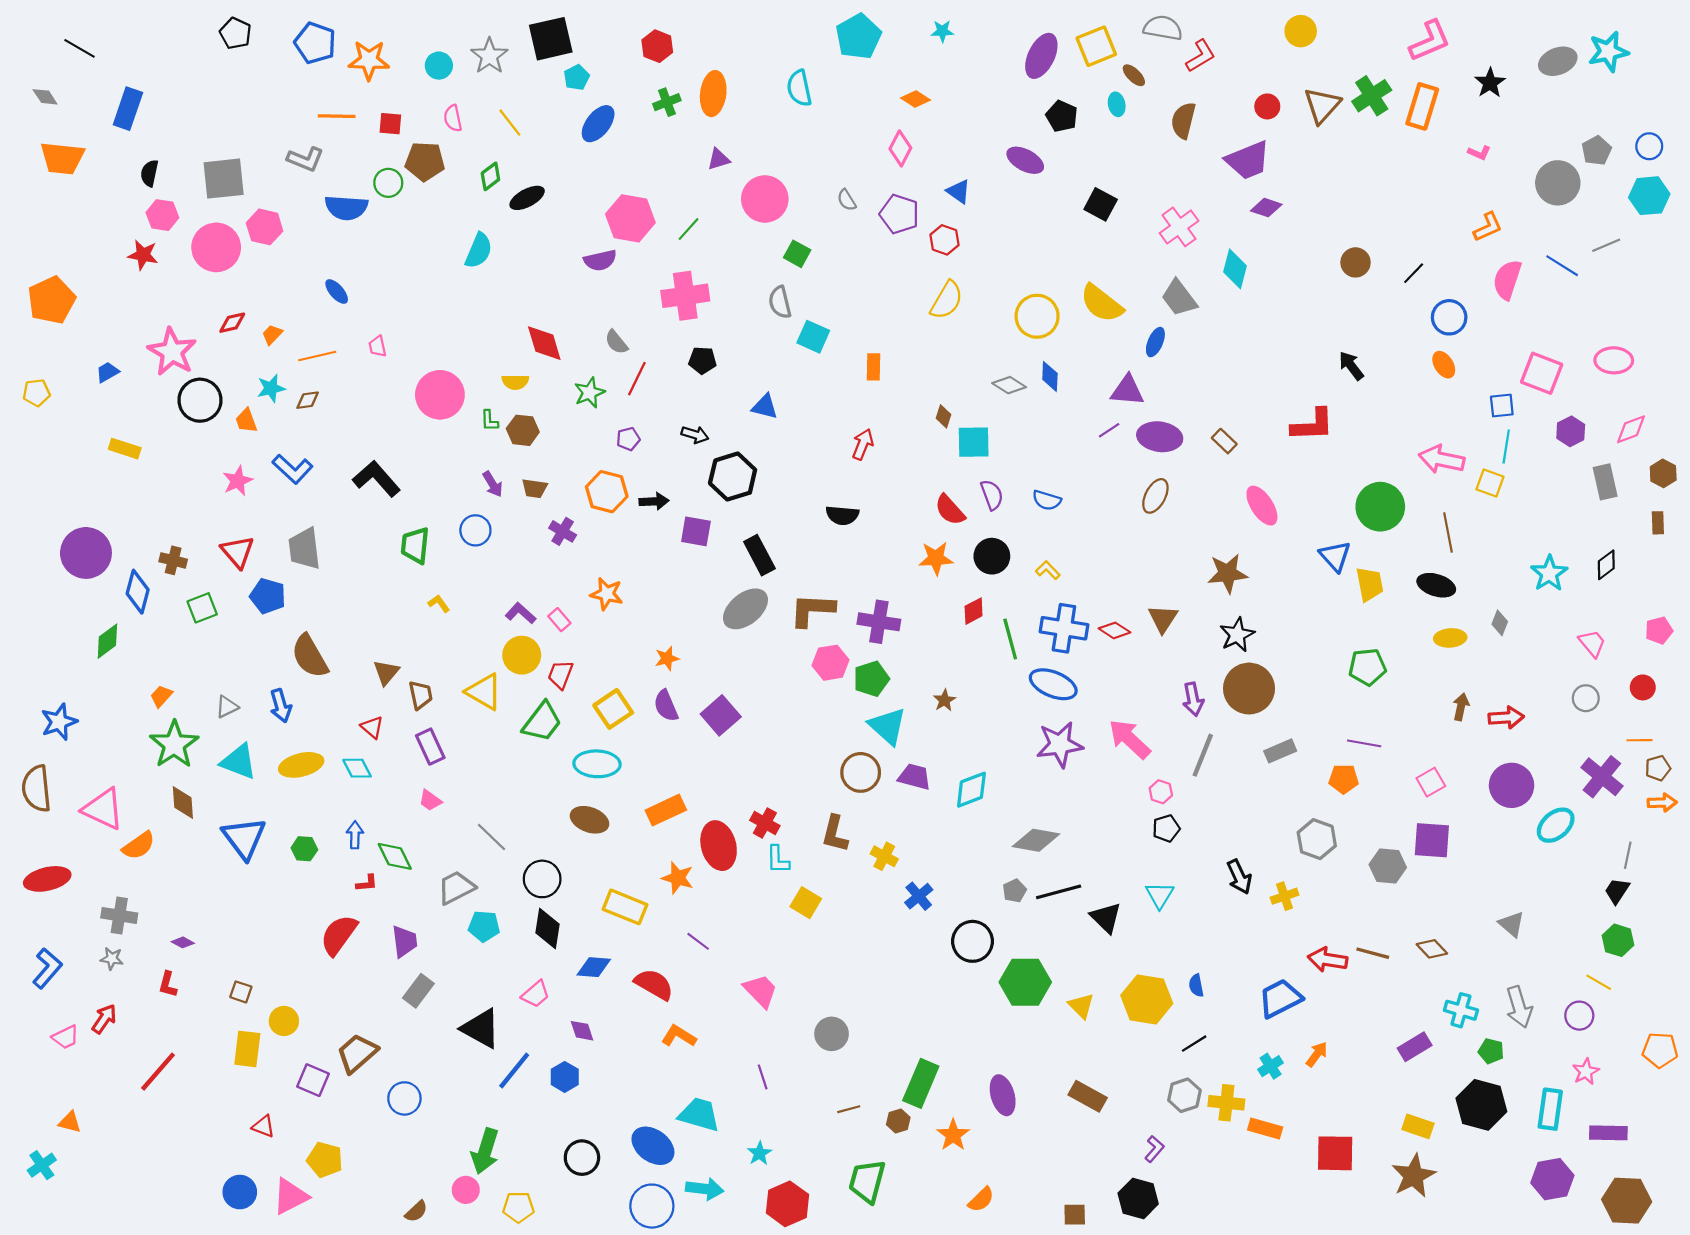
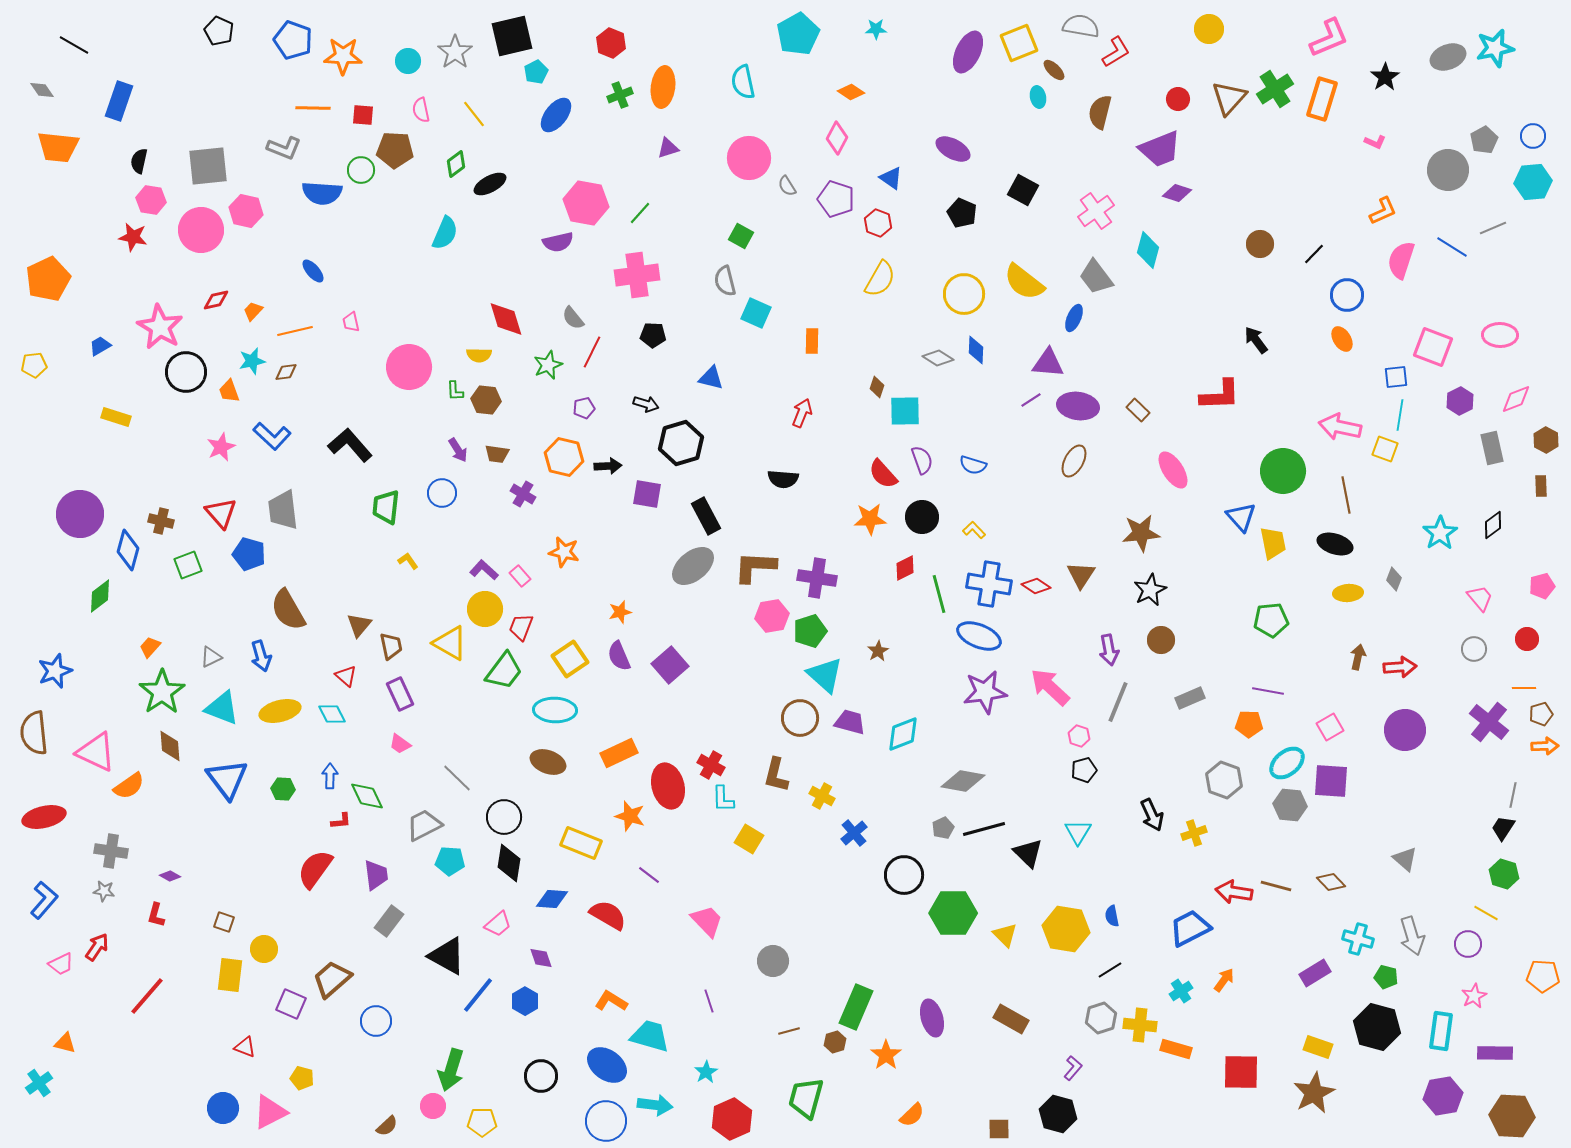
black pentagon: (1062, 116) -> (962, 213), moved
pink circle: (765, 199) -> (749, 158), moved
brown circle: (1249, 689) -> (1161, 640), size x0.6
cyan ellipse: (1556, 825) -> (1287, 763), moved
orange L-shape: (679, 1036) -> (611, 1001), moved
yellow pentagon: (325, 1160) -> (302, 1078), size x0.7

